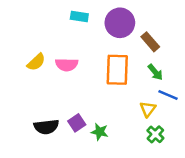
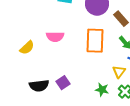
yellow semicircle: (36, 62) -> (27, 48), moved
green star: (100, 132) -> (102, 90), moved

